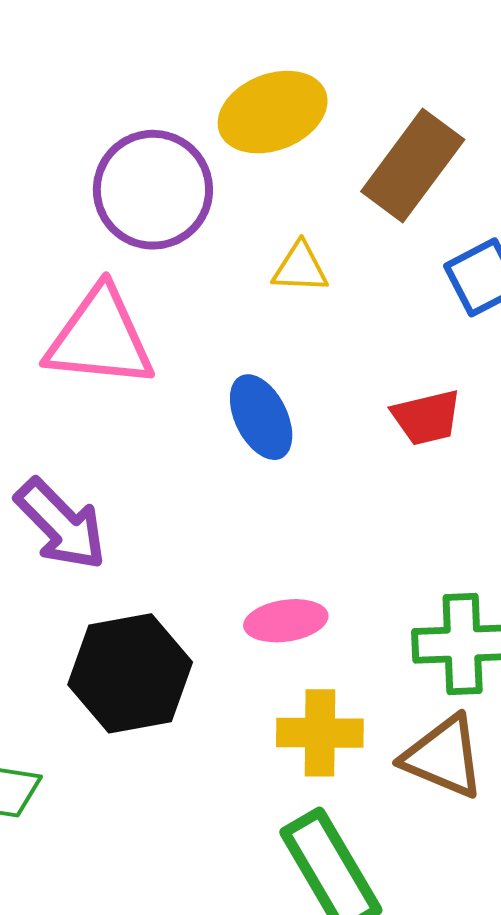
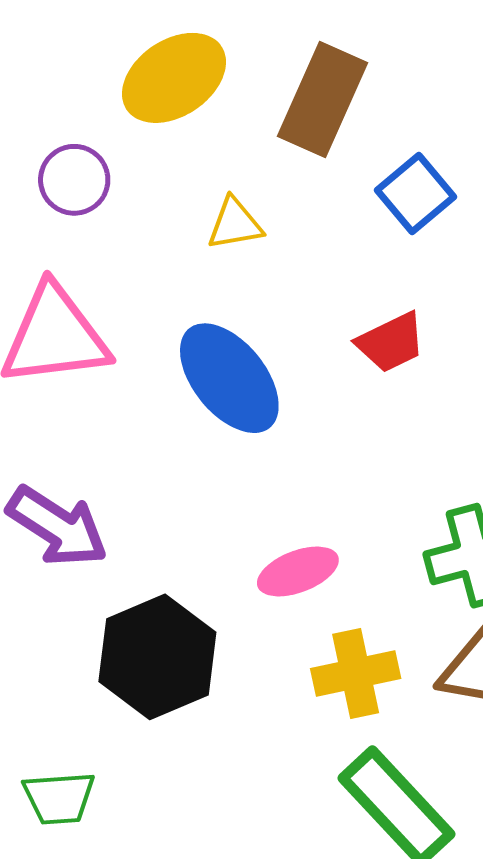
purple circle: (153, 190) -> (74, 180), size x0.6
blue ellipse: (261, 417) -> (229, 378), size x1.4

